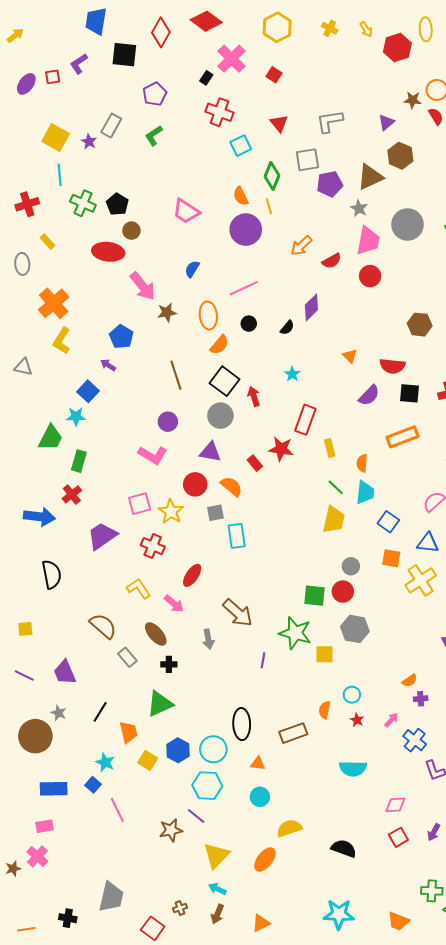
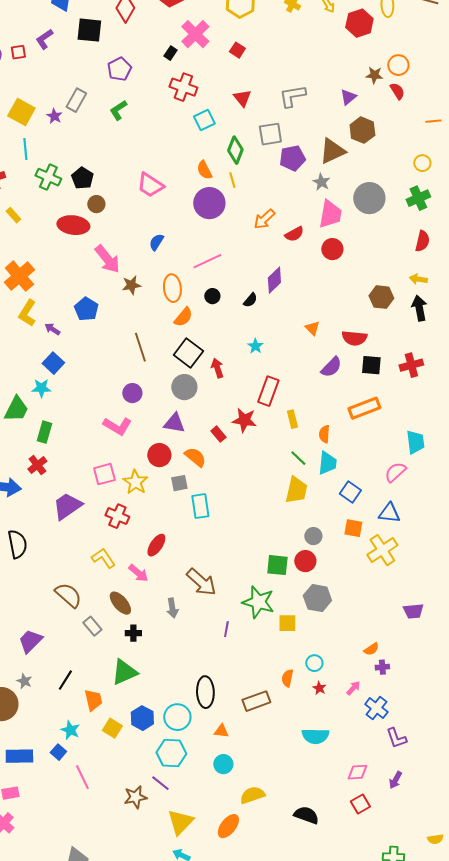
purple arrow: (108, 365) -> (52, 329), moved
purple trapezoid: (65, 672) -> (30, 641), turned 68
purple arrow: (434, 832) -> (395, 780), moved

